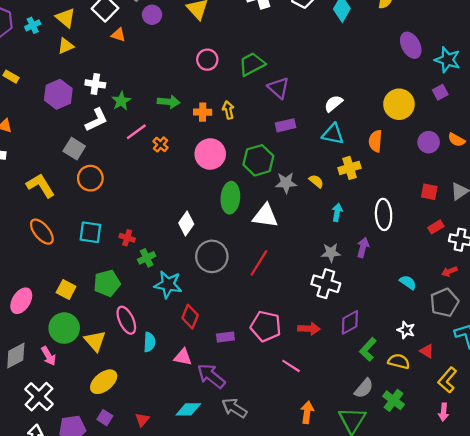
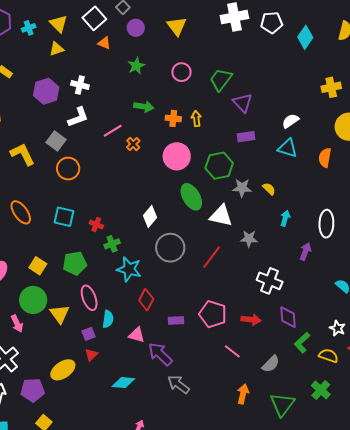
green trapezoid: (252, 64) -> (221, 80), turned -30
green star: (121, 101) -> (136, 66), moved
yellow cross: (350, 168) -> (331, 87), moved
yellow L-shape: (41, 186) -> (23, 154), moved
green ellipse: (230, 198) -> (191, 197), turned -40
gray star: (331, 253) -> (249, 239), moved
purple diamond: (350, 322) -> (288, 317), turned -70
yellow ellipse: (104, 382) -> (63, 370), moved
gray semicircle: (364, 388) -> (271, 364), moved
cyan diamond: (188, 409) -> (123, 383), moved
purple square: (105, 418) -> (88, 334), moved, turned 32
red triangle: (142, 420) -> (91, 355), moved

